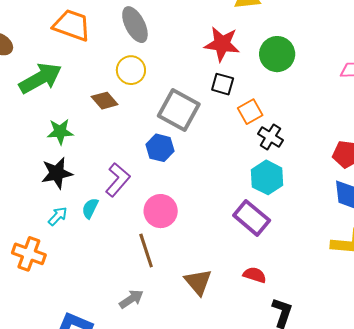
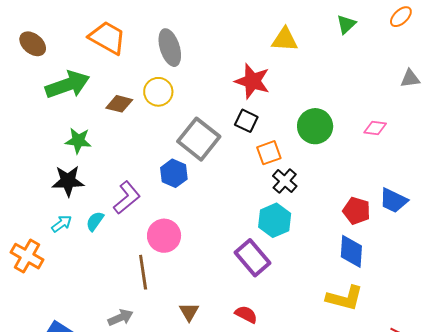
green circle: (277, 54) -> (315, 126), moved
brown diamond: (105, 101) -> (119, 104), moved, turned -44
brown triangle: (198, 282) -> (189, 312), size x0.7

